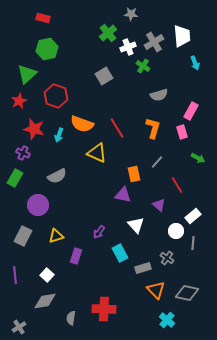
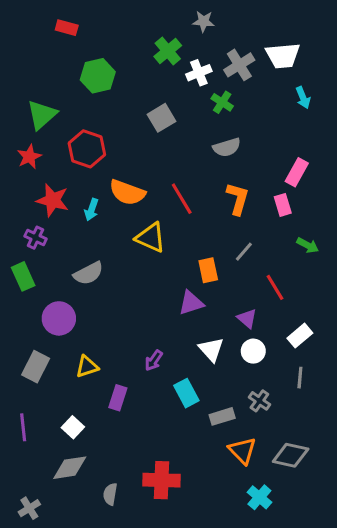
white trapezoid: (182, 36) -> (283, 56), turned 90
green hexagon: (47, 49) -> (98, 76), moved
gray semicircle: (159, 95) -> (227, 147), moved
green rectangle: (15, 178) -> (23, 276), turned -54
purple triangle: (123, 195) -> (191, 303), turned -30
white circle: (176, 231) -> (253, 351), moved

